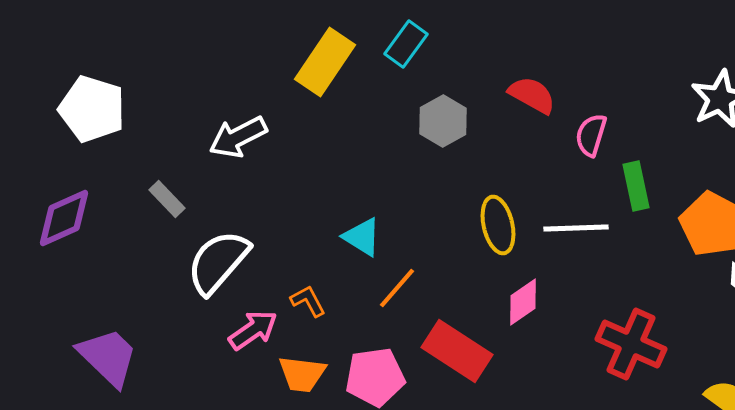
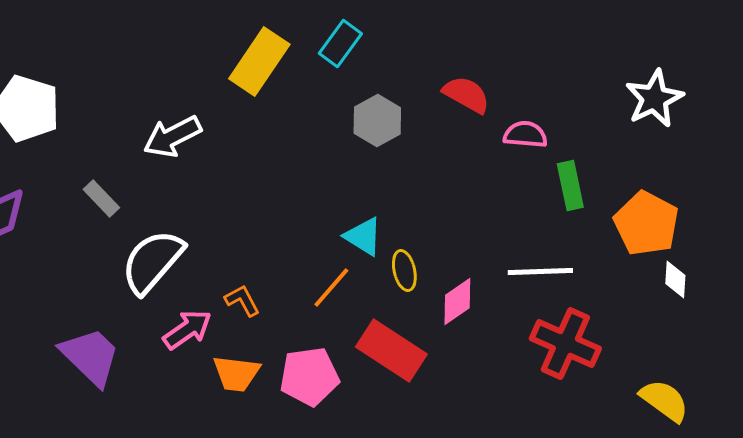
pink semicircle: (591, 135) -> (525, 134), turned 78
yellow ellipse: (498, 225) -> (404, 270), moved, size x0.7
white line: (576, 228) -> (540, 272), moved
cyan triangle: (362, 237) -> (363, 236), moved
purple trapezoid: (108, 357) -> (90, 356), moved

